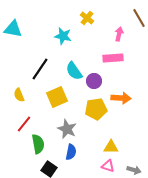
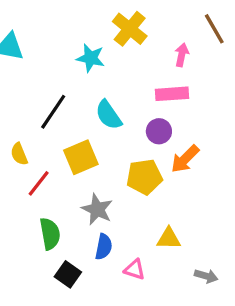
yellow cross: (87, 18) -> (130, 29), size x1.5
purple circle: (94, 81) -> (159, 131), moved
orange arrow: (121, 98) -> (185, 159), turned 132
red line: (24, 124) -> (39, 183), moved
pink triangle: (108, 166) -> (135, 270), moved

